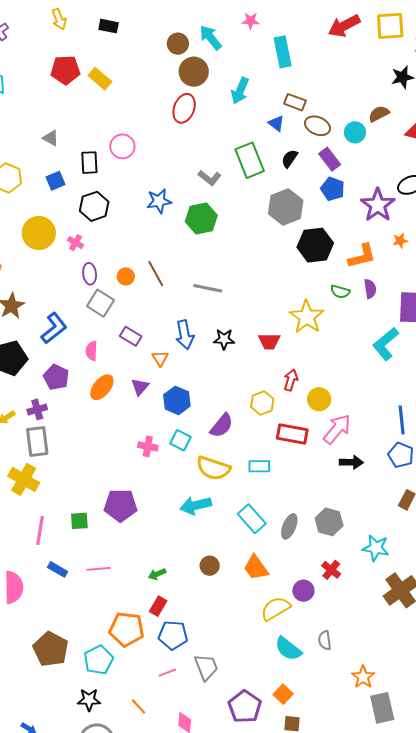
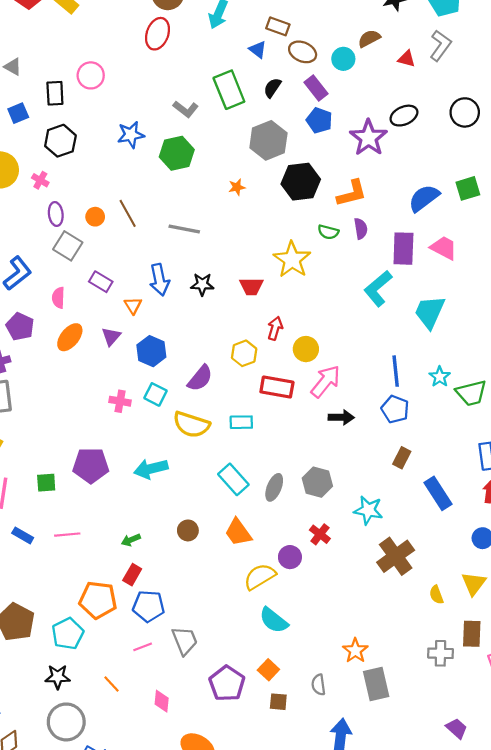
orange star: (400, 241) -> (237, 187), moved
cyan arrow: (196, 505) -> (151, 469), moved
gray semicircle: (325, 640) -> (318, 685), moved

